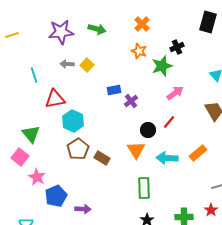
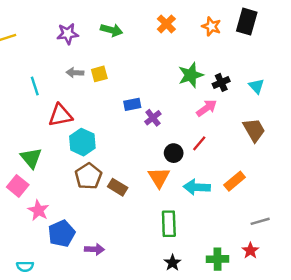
purple star: (61, 32) -> (68, 34), size x0.7
black cross: (177, 47) -> (221, 82), moved
orange star: (139, 51) -> (211, 26), moved
yellow square: (87, 65) -> (99, 74), turned 32

